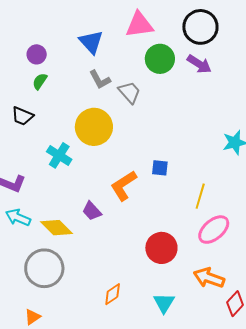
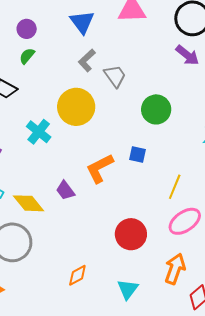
green circle: (160, 59) -> (156, 109), moved
gray L-shape: (100, 80) -> (87, 60), turned 70
orange arrow: (209, 278) -> (175, 269), turned 84

